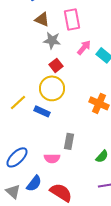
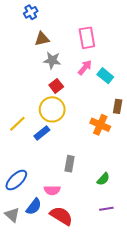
brown triangle: (42, 19) -> (42, 39), turned -35
pink rectangle: (72, 19) -> (87, 38), moved
blue rectangle: (42, 111) -> (42, 133), turned -63
pink semicircle: (52, 158) -> (52, 190), moved

